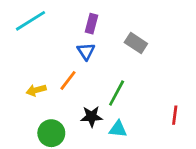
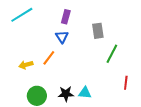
gray rectangle: (136, 43) -> (98, 31), turned 49
green line: (117, 93) -> (112, 54), moved
black star: (92, 117) -> (66, 94), moved

